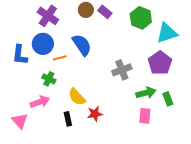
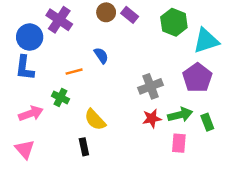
blue circle: (43, 44) -> (30, 37), moved
blue semicircle: (82, 45) -> (101, 56), size x0.6
pink arrow: (40, 102) -> (31, 114), moved
red star: (95, 114) -> (152, 118), moved

